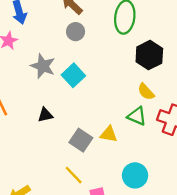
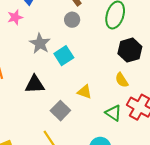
black triangle: (45, 115) -> (35, 84), size x1.5
green triangle: (137, 116) -> (113, 113), moved
yellow triangle: (109, 134) -> (85, 92), moved

